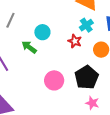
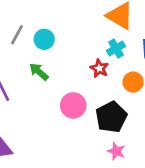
cyan circle: (42, 32) -> (44, 39), moved
pink circle: (54, 80) -> (73, 105), moved

